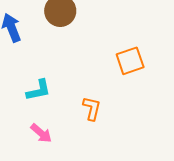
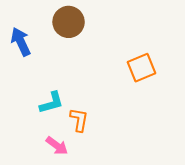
orange L-shape: (92, 108) -> (79, 120), moved

